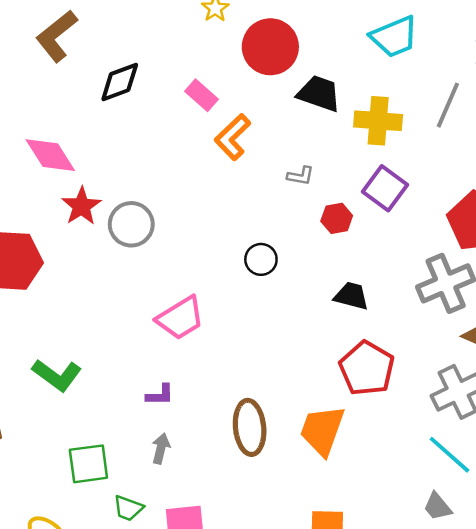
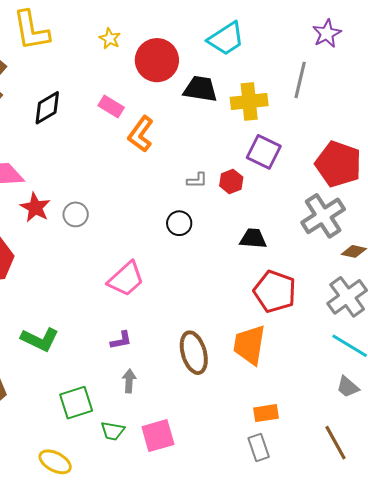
cyan trapezoid: (394, 37) -> (226, 39), moved
gray L-shape: (301, 176) -> (197, 180), moved
gray circle: (131, 224) -> (76, 214), size x0.7

